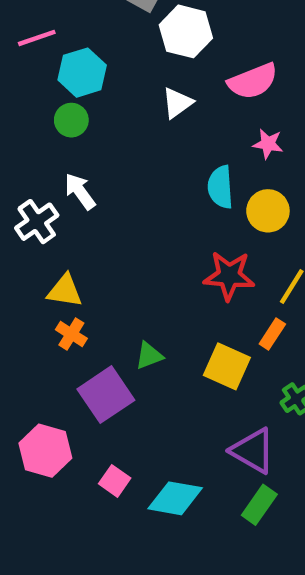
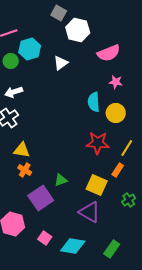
white triangle: (177, 103) -> (61, 63), moved
green circle: (71, 120) -> (11, 61), moved
white arrow: (80, 191) -> (14, 92), moved, turned -72
purple triangle: (253, 451) -> (90, 212), moved

